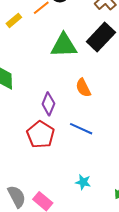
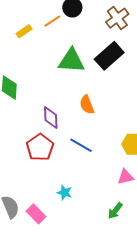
purple diamond: (48, 104) -> (51, 117), turned -30
cyan star: (83, 182) -> (65, 193), moved

